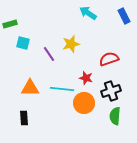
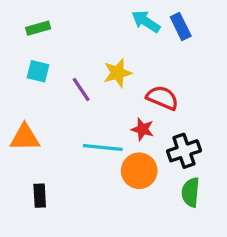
blue rectangle: (124, 16) -> (181, 26), moved
green rectangle: (10, 24) -> (38, 28), moved
red semicircle: (109, 59) -> (162, 98), moved, turned 42
orange triangle: (30, 88) -> (25, 138), moved

